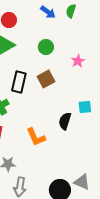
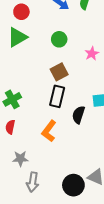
black rectangle: (19, 82) -> (57, 96), moved
orange L-shape: (36, 137) -> (49, 131), turned 60

